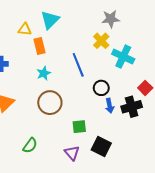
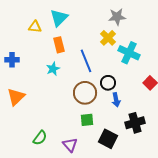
orange rectangle: (39, 46) -> (59, 45), moved
brown circle: (50, 103) -> (85, 93), moved
black cross: (132, 107) -> (135, 123), moved
purple triangle: (72, 153) -> (70, 145), moved

